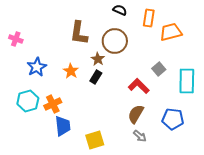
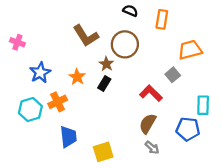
orange trapezoid: (171, 32) -> (190, 50), moved
brown L-shape: (79, 33) -> (86, 36), turned -40
cyan rectangle: (187, 81) -> (203, 105), moved, size x0.7
orange cross: (53, 104) -> (58, 102), moved

